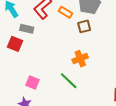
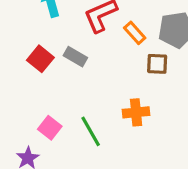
gray rectangle: (27, 29) -> (75, 57), moved
green line: (69, 81) -> (91, 131), moved

